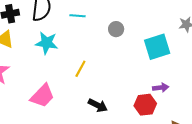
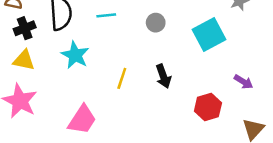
cyan star: (47, 43) -> (75, 55), turned 30
purple arrow: (161, 88) -> (243, 82), moved, turned 49
black arrow: (98, 105) -> (163, 76), moved, turned 54

